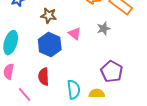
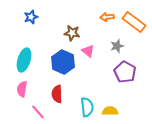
brown star: (49, 16) -> (72, 33), moved
purple pentagon: (112, 72) -> (125, 72), moved

